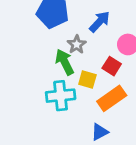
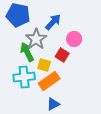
gray star: (77, 44) -> (36, 39), size x1.5
orange rectangle: (112, 98) -> (49, 81), moved

